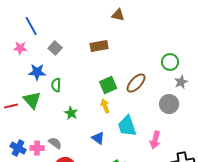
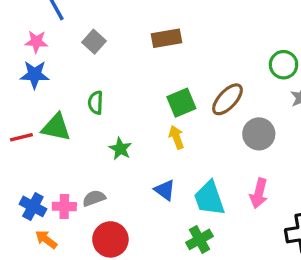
blue star: (37, 72) -> (35, 75), moved
green triangle: (32, 100) -> (56, 127), turned -36
gray circle: (169, 104) -> (259, 134), moved
cyan trapezoid: (127, 126) -> (209, 198), moved
gray semicircle: (55, 143) -> (94, 198), turned -56

